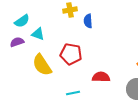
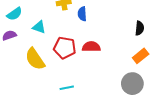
cyan triangle: (38, 34) -> (39, 27), moved
red semicircle: (101, 77) -> (91, 47), moved

